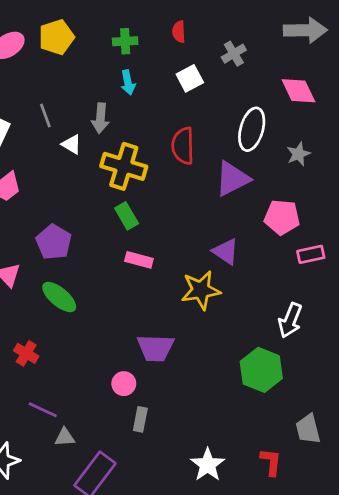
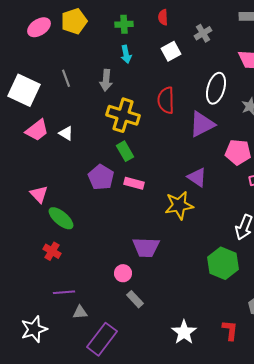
white triangle: (72, 144) -> (66, 133), moved
purple pentagon: (54, 242) -> (101, 177), moved
green ellipse: (59, 297) -> (61, 218), moved
purple line: (43, 410) -> (64, 292), turned -30
gray rectangle: (140, 419) -> (135, 299), turned -54

